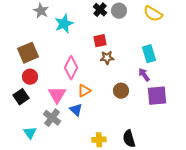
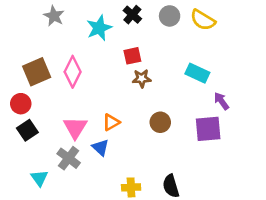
gray circle: (119, 11) -> (170, 16), moved
cyan star: (64, 24) -> (99, 28), moved
cyan rectangle: (149, 54) -> (197, 73), turned -48
pink diamond: (71, 68) -> (73, 72), moved
purple arrow: (144, 75) -> (221, 101), moved
red circle: (30, 77) -> (21, 104), moved

